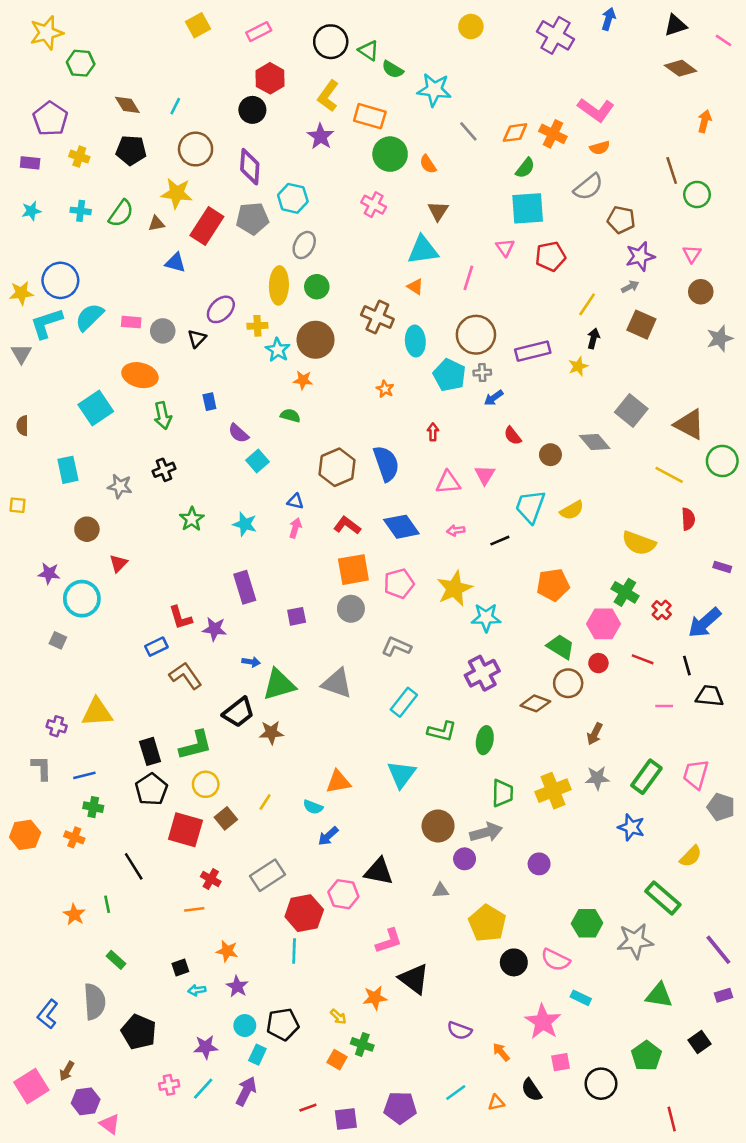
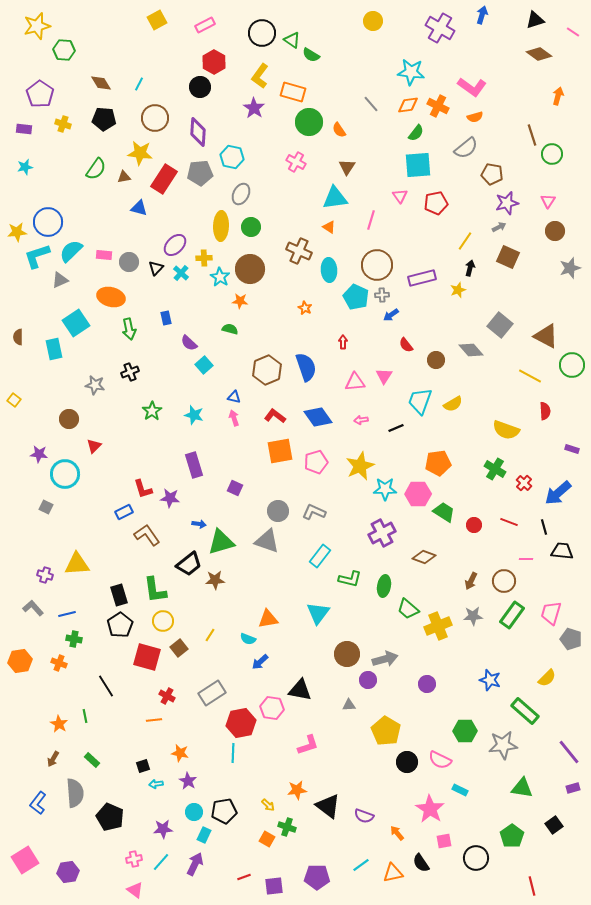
cyan star: (434, 90) -> (411, 72), moved
cyan cross: (81, 211) -> (181, 273), moved, turned 35
gray triangle: (21, 354) -> (60, 280), moved, turned 36
cyan rectangle: (68, 470) -> (54, 349), moved
yellow square: (17, 505) -> (14, 400), turned 32
pink arrow: (295, 528) -> (234, 418), turned -35
gray circle: (351, 609) -> (278, 511), moved
purple square: (297, 616) -> (235, 488), turned 35
pink hexagon: (603, 624) -> (418, 494), moved
brown circle: (568, 683) -> (504, 581), moved
green L-shape: (196, 745) -> (155, 590), turned 96
gray L-shape: (41, 768) -> (33, 608), turned -40
green trapezoid: (502, 793) -> (408, 609), moved, turned 130
blue star: (631, 827) -> (490, 680), moved
black triangle: (414, 979) -> (328, 806), moved
brown arrow: (67, 1071) -> (53, 759), moved
orange triangle: (496, 1103) -> (393, 873), size x1.5
pink triangle: (110, 1124) -> (135, 890), moved

